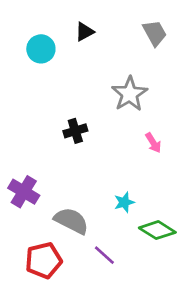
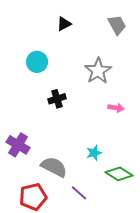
cyan circle: (41, 49) -> (37, 62), moved
pink arrow: (153, 143) -> (116, 108), turned -49

